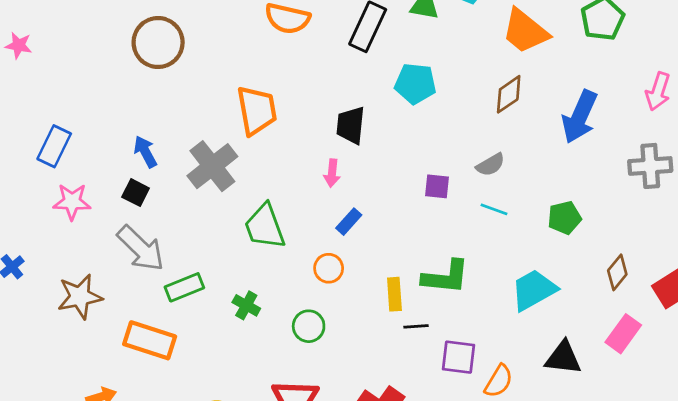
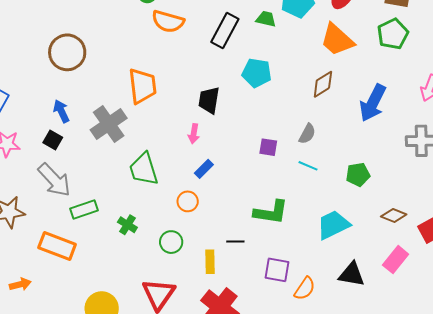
brown circle: (158, 42) -> (67, 52), moved
gray semicircle: (490, 165) -> (307, 134), turned -35
brown diamond: (617, 272) -> (394, 216), turned 70
yellow rectangle: (394, 294) -> (210, 262), moved
black line: (416, 326) -> (235, 241), moved

